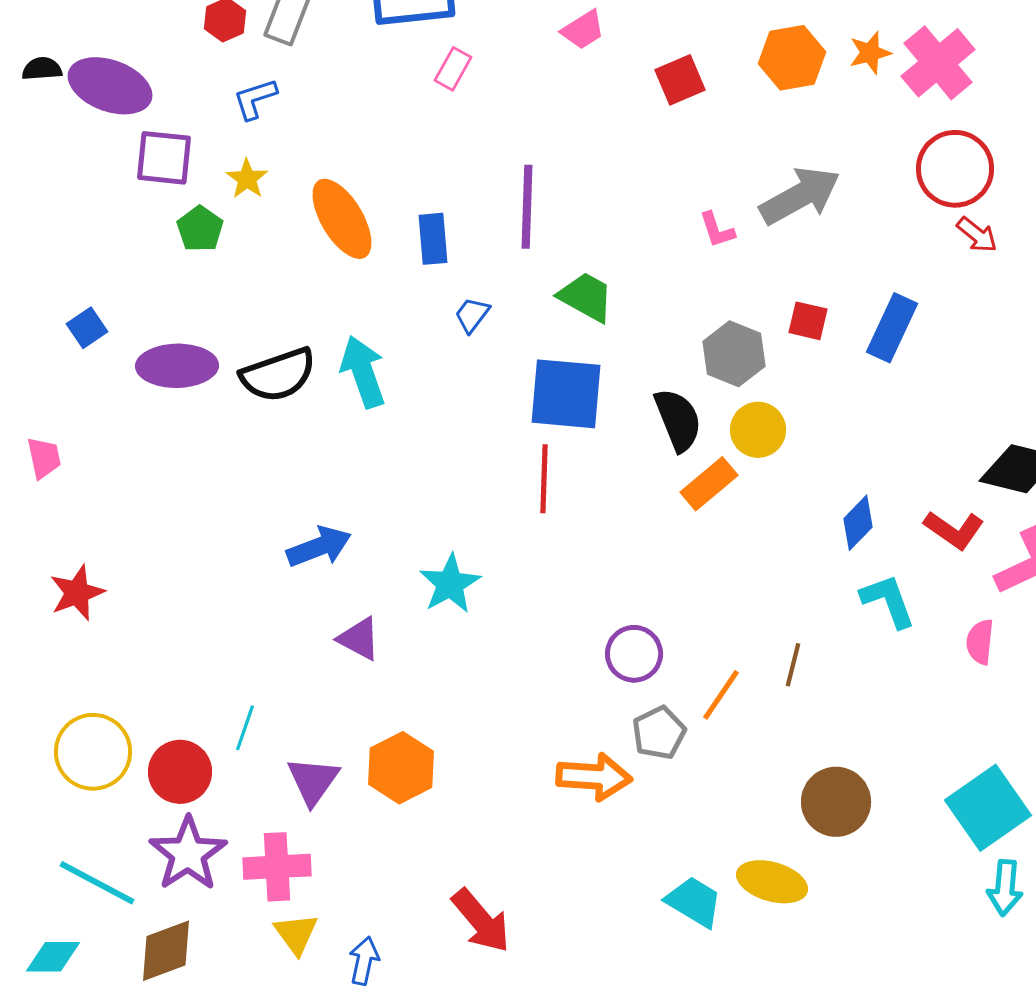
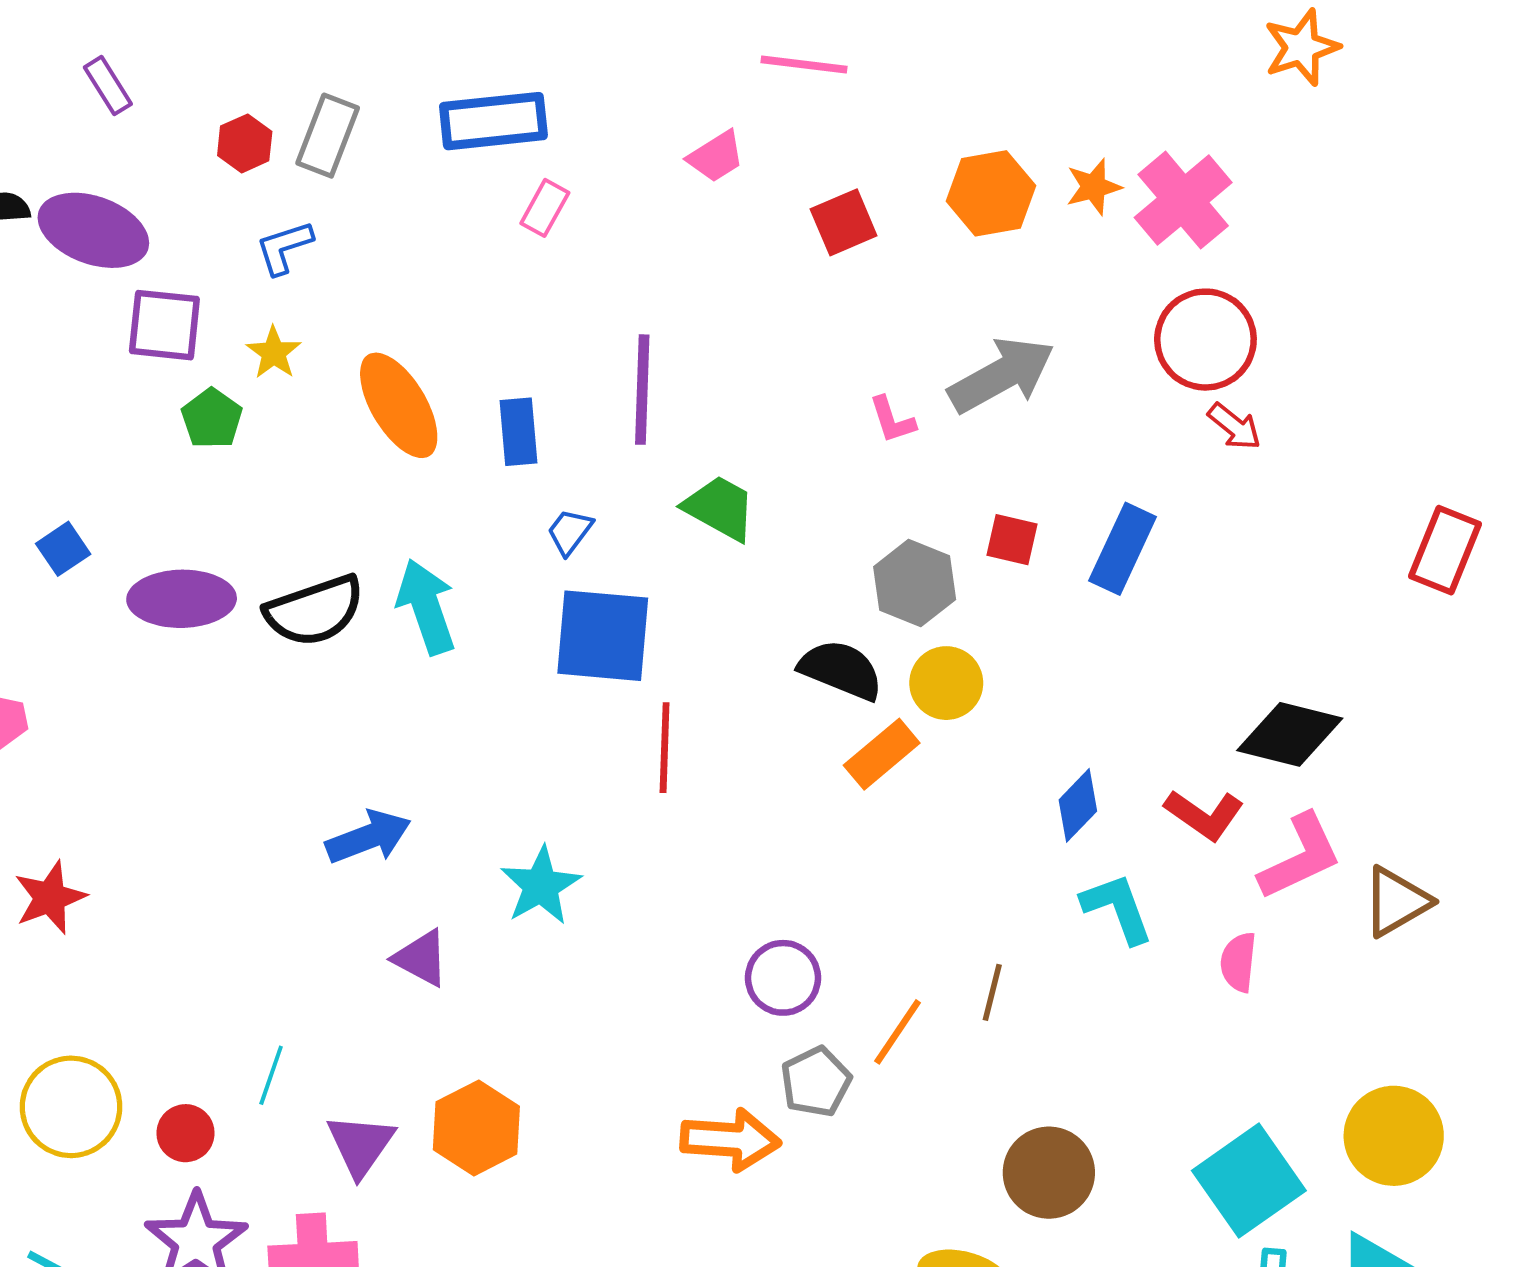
blue square: (566, 394) -> (603, 636), moved
black semicircle: (678, 420) -> (841, 670), turned -46
red circle: (180, 772) -> (186, 1133), size x0.7

